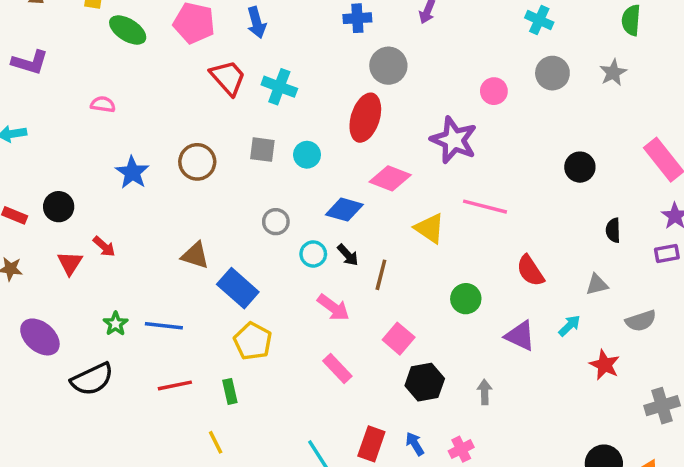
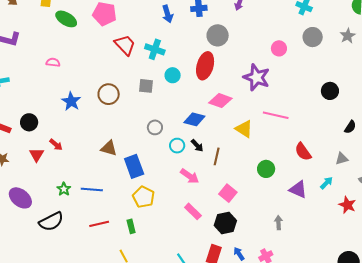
blue arrow: (257, 23) -> (168, 14), moved
cyan circle: (307, 155) -> (173, 75), moved
black semicircle: (613, 230) -> (350, 127), turned -144
blue rectangle: (238, 288) -> (134, 166), turned 30
black hexagon: (425, 382) -> (225, 223), moved

